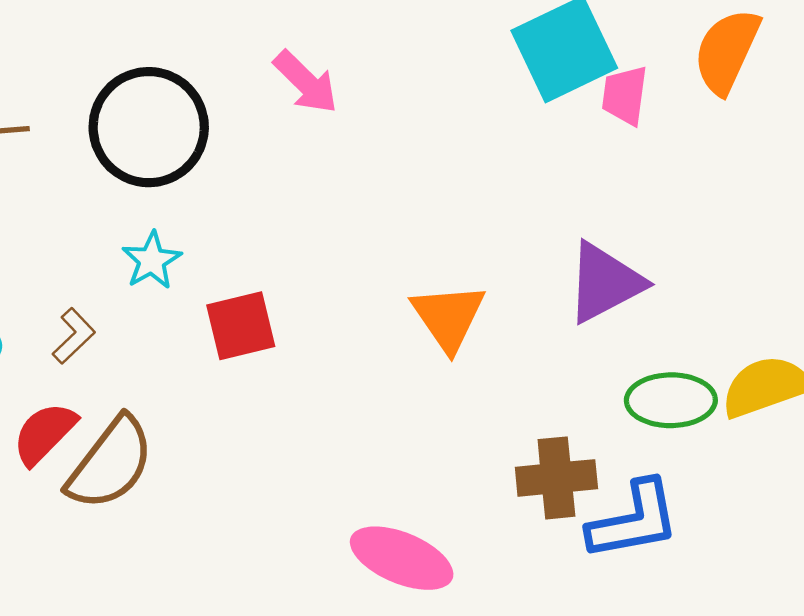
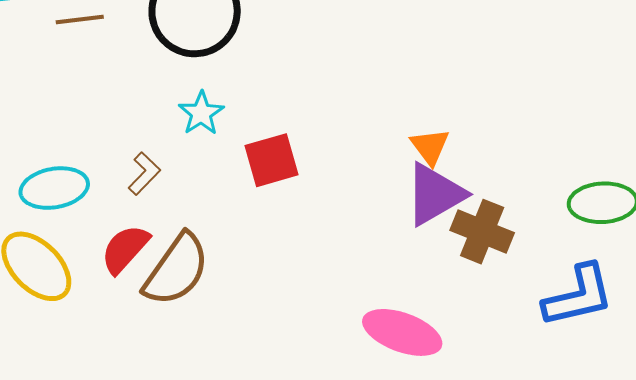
purple triangle: (605, 283) -> (435, 194), moved
orange triangle: (448, 317) -> (430, 147), size x0.7
brown cross: (556, 478) -> (482, 232), moved, turned 30

